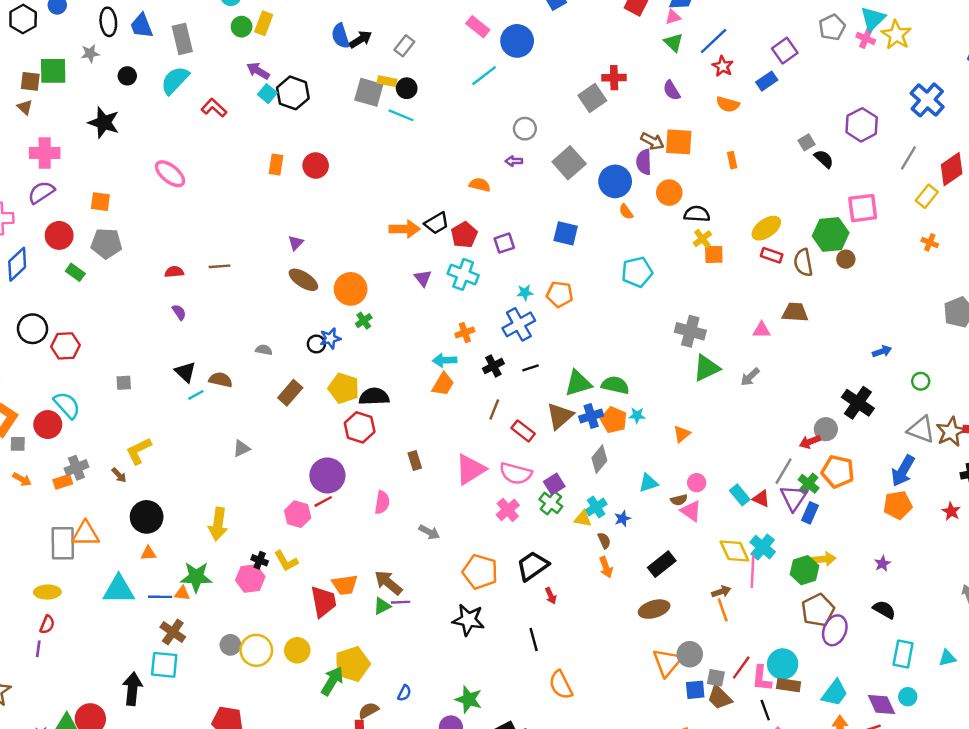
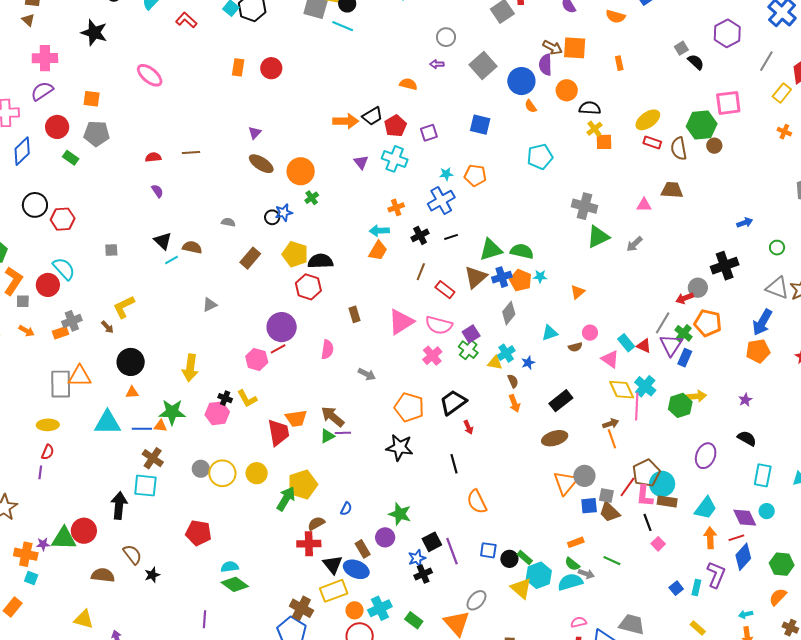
black cross: (858, 403) -> (725, 266), turned 36
pink triangle: (691, 511) -> (610, 359), moved
brown pentagon: (818, 610) -> (646, 473), moved

